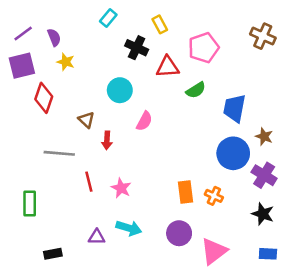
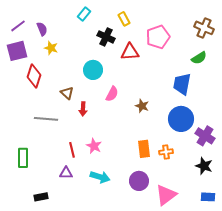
green semicircle: (196, 90) -> (199, 58), moved
brown star: (264, 137) -> (142, 106), moved
red line: (89, 182) -> (72, 150), moved
orange cross: (214, 196) -> (166, 152), turned -32
purple triangle: (97, 237) -> (66, 173), moved

